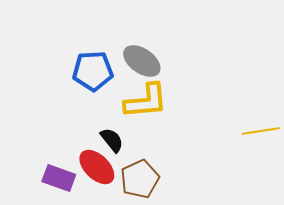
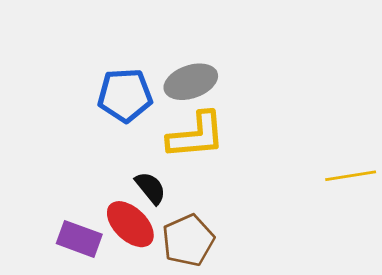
gray ellipse: (142, 61) -> (191, 82), turned -54

